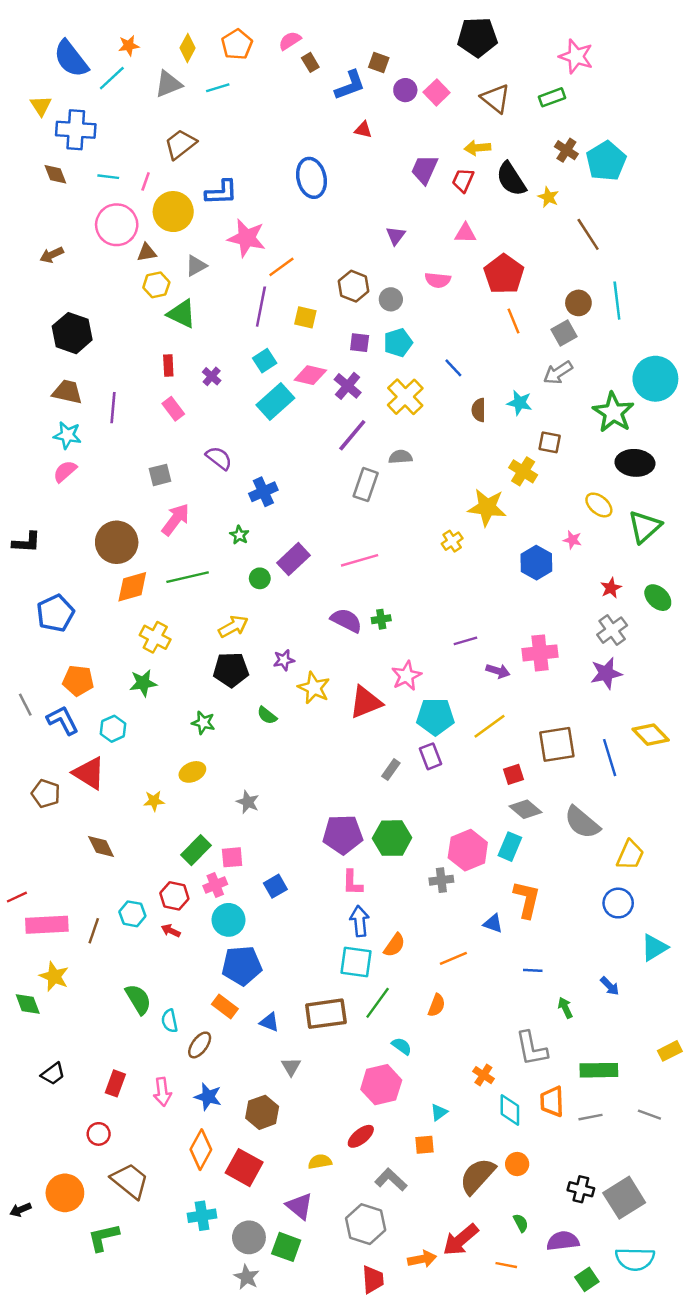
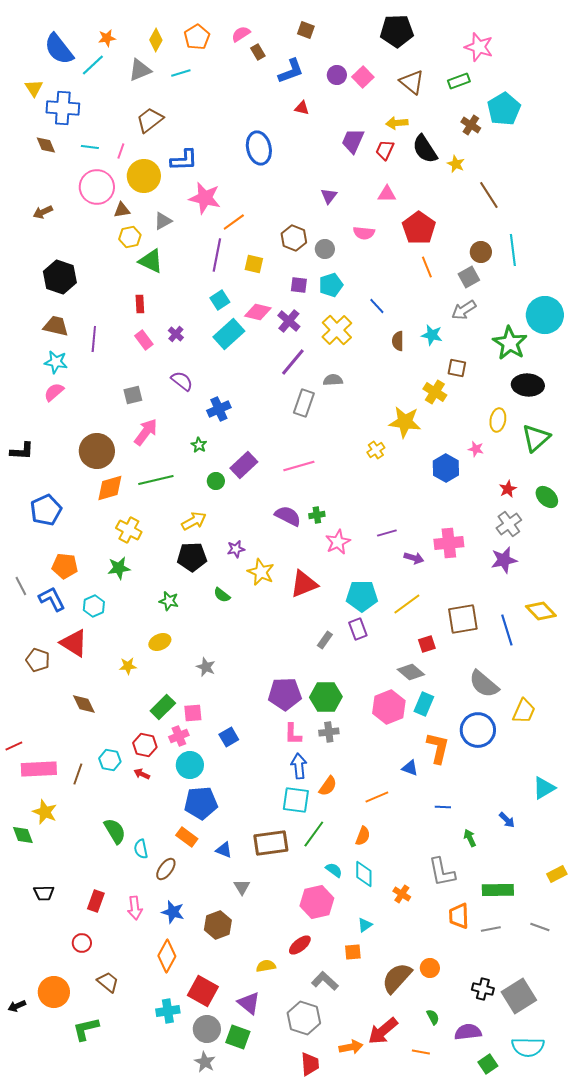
brown square: (379, 62) -> (306, 30), moved
cyan pentagon: (606, 161) -> (504, 109), moved
purple cross: (212, 376) -> (176, 334), moved
yellow ellipse: (599, 505) -> (498, 420), turned 60
pink star: (406, 676) -> (338, 542), moved
gray diamond: (526, 809) -> (411, 672), moved
gray cross: (441, 880) -> (329, 732), moved
blue circle: (618, 903) -> (478, 730), moved, size x1.4
black trapezoid: (53, 1074) -> (44, 893), turned 35
cyan diamond: (510, 1110) -> (364, 874), moved
red square: (244, 1168) -> (203, 991), moved
brown trapezoid: (130, 1181) -> (108, 982), size x0.7

